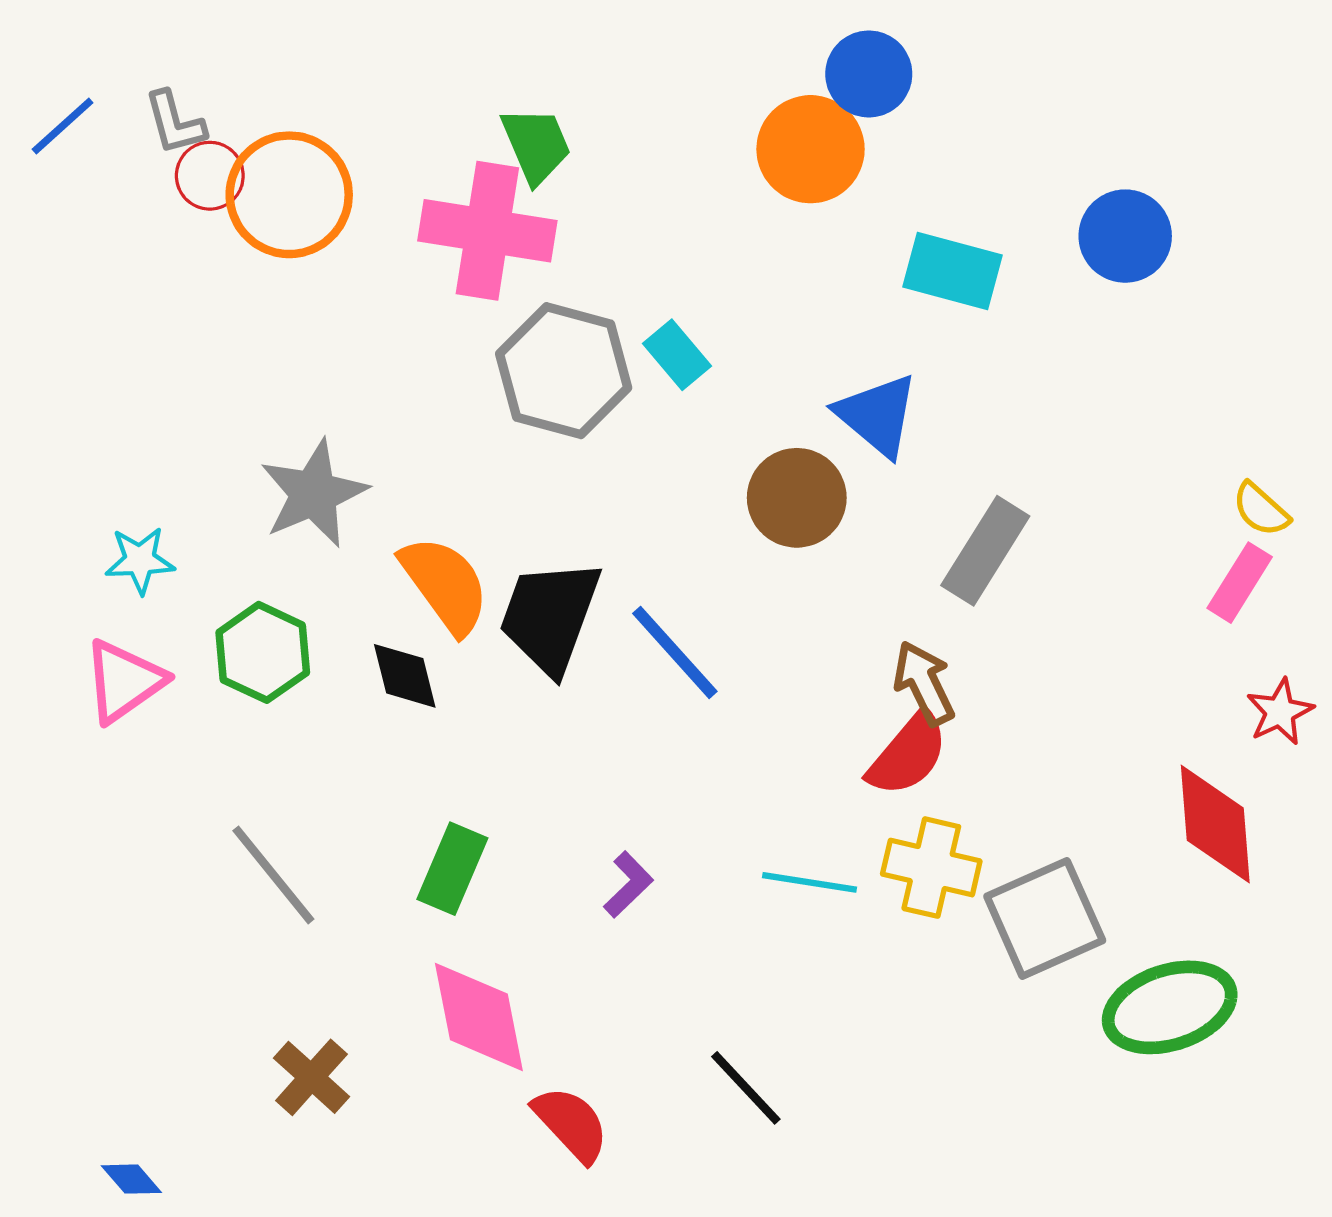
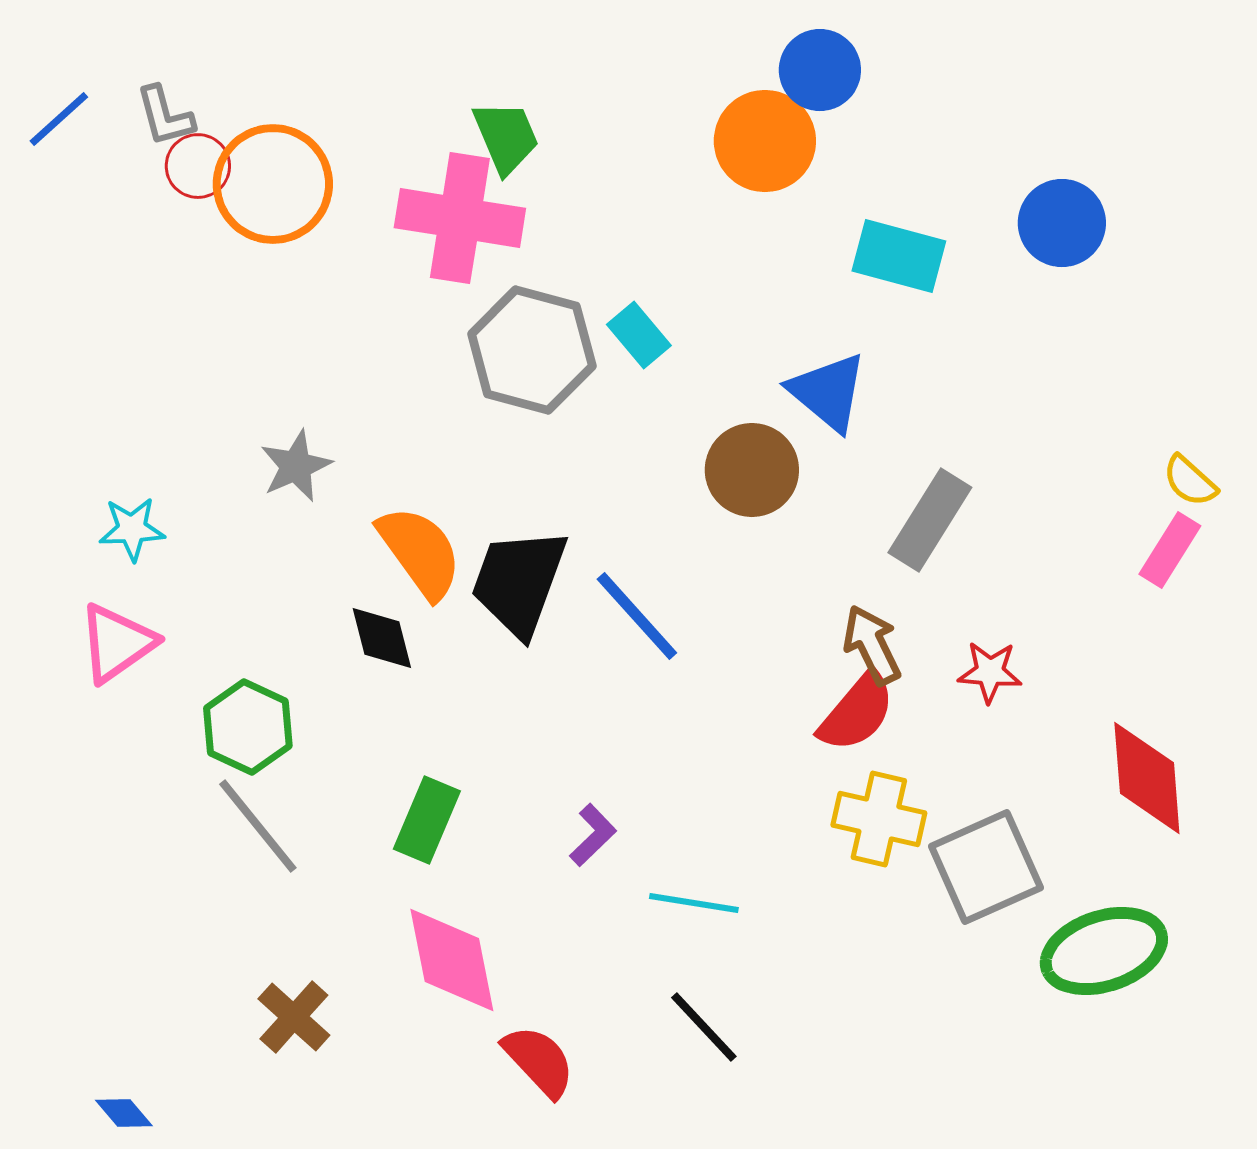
gray star: (314, 494) -> (296, 466), size x0.7
green hexagon: (263, 652) -> (248, 727), moved
red star: (1280, 712) -> (990, 672), moved, turned 30
cyan line: (809, 882) -> (694, 903), moved

